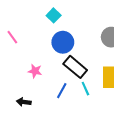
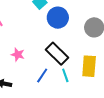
blue circle: (63, 42) -> (58, 18), moved

